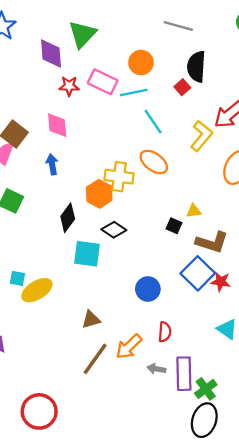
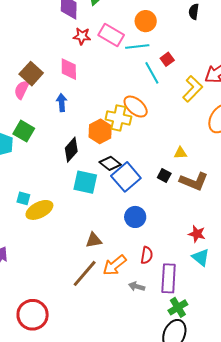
black semicircle: (196, 67) -> (194, 12), moved, size x0.6
red square: (182, 87) -> (167, 59), moved
orange ellipse: (154, 162) -> (136, 107), moved
black square: (174, 226) -> (164, 176), moved
blue square: (198, 273) -> (126, 177), moved
red star: (221, 282) -> (197, 234), moved
brown triangle: (91, 320) -> (94, 240), moved
purple rectangle: (184, 374) -> (169, 278), moved

